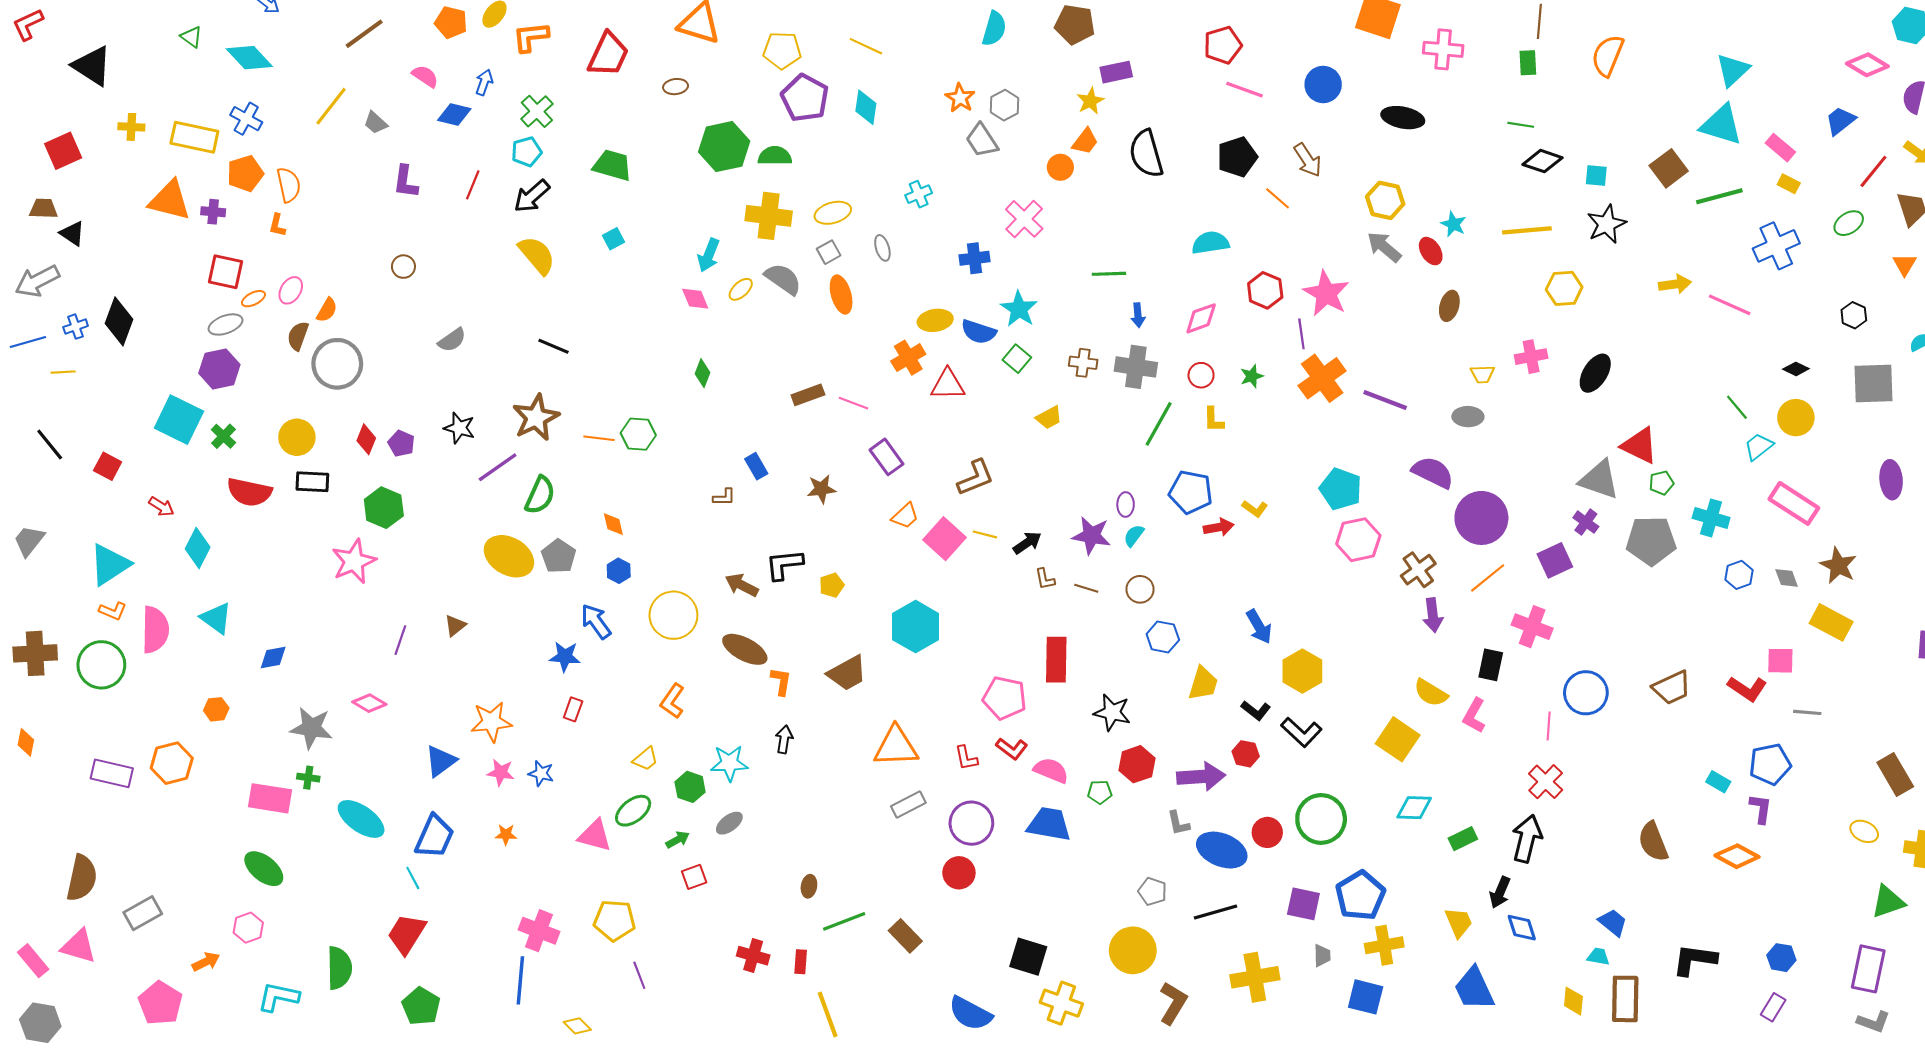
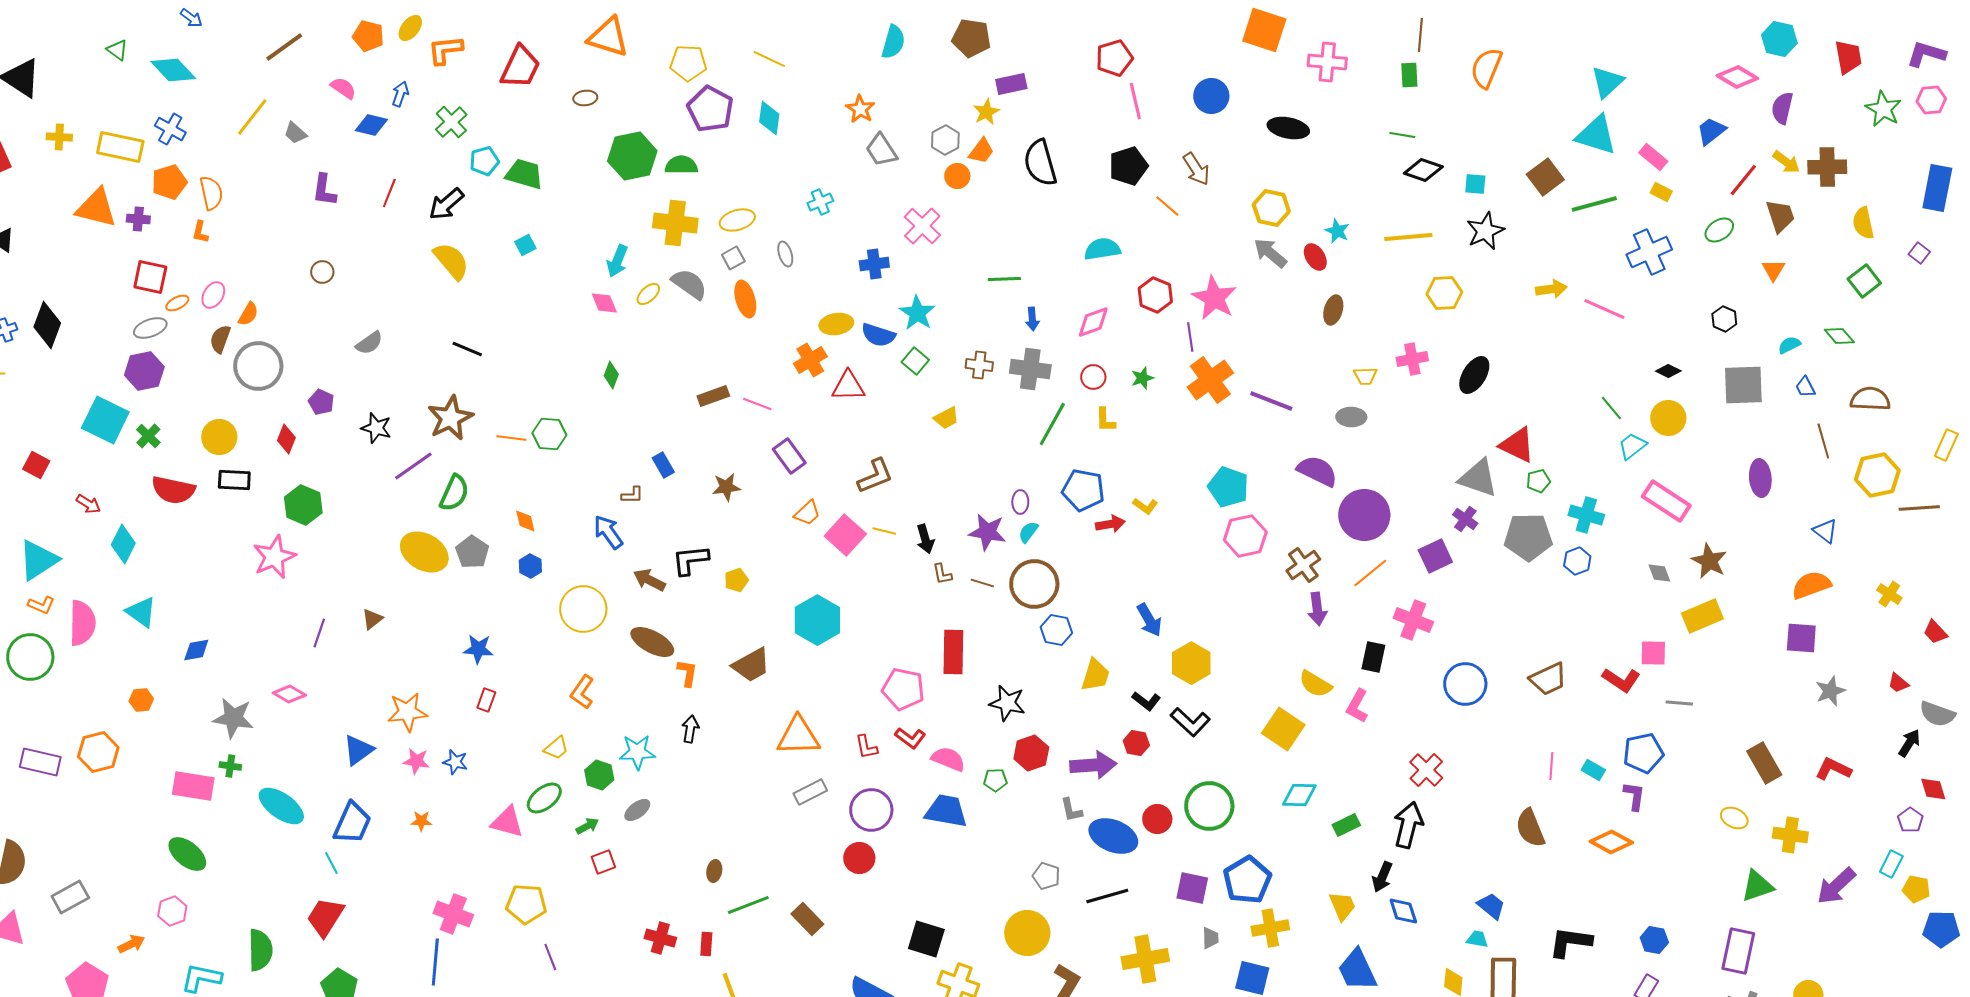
pink line: (1245, 90) -> (1135, 101), turned 57
gray hexagon: (1005, 105) -> (945, 140), moved
cyan pentagon: (527, 152) -> (484, 161), moved
purple pentagon: (401, 443) -> (321, 402), moved
black arrow: (1027, 543) -> (925, 539), turned 108
blue hexagon: (1739, 575) -> (1577, 561), moved
brown circle: (1140, 589) -> (1034, 584), size x1.8
blue arrow: (596, 621) -> (608, 532), moved
yellow rectangle: (1831, 622) -> (1702, 616), turned -51
pink line: (1549, 726) -> (1551, 766), moved

